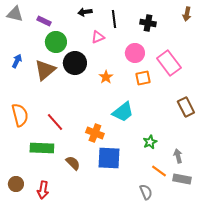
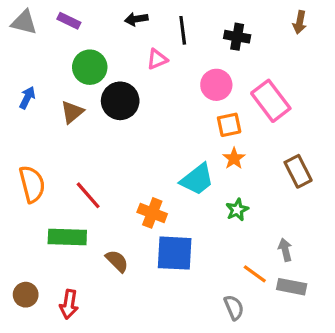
purple rectangle: (44, 21) -> (69, 21), moved
brown triangle: (45, 70) -> (72, 112), size x0.7
orange star: (106, 77) -> (234, 158), moved
green star: (150, 142) -> (237, 210), moved

